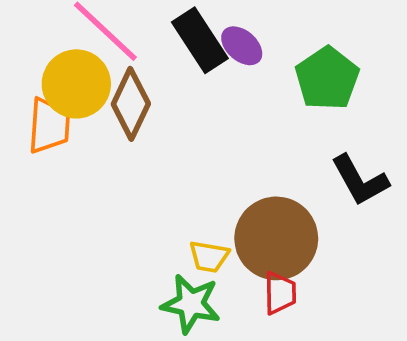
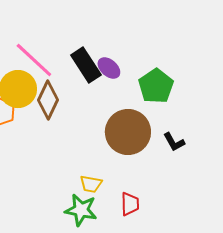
black L-shape: (360, 180) -> (174, 142), size x0.7
brown circle: (276, 238) -> (128, 132), moved

